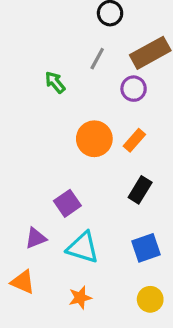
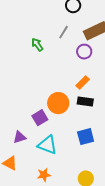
orange circle: (94, 139) -> (58, 103), moved
black rectangle: (140, 190) -> (85, 102), moved, turned 63
blue square: (146, 248) -> (86, 137), moved

